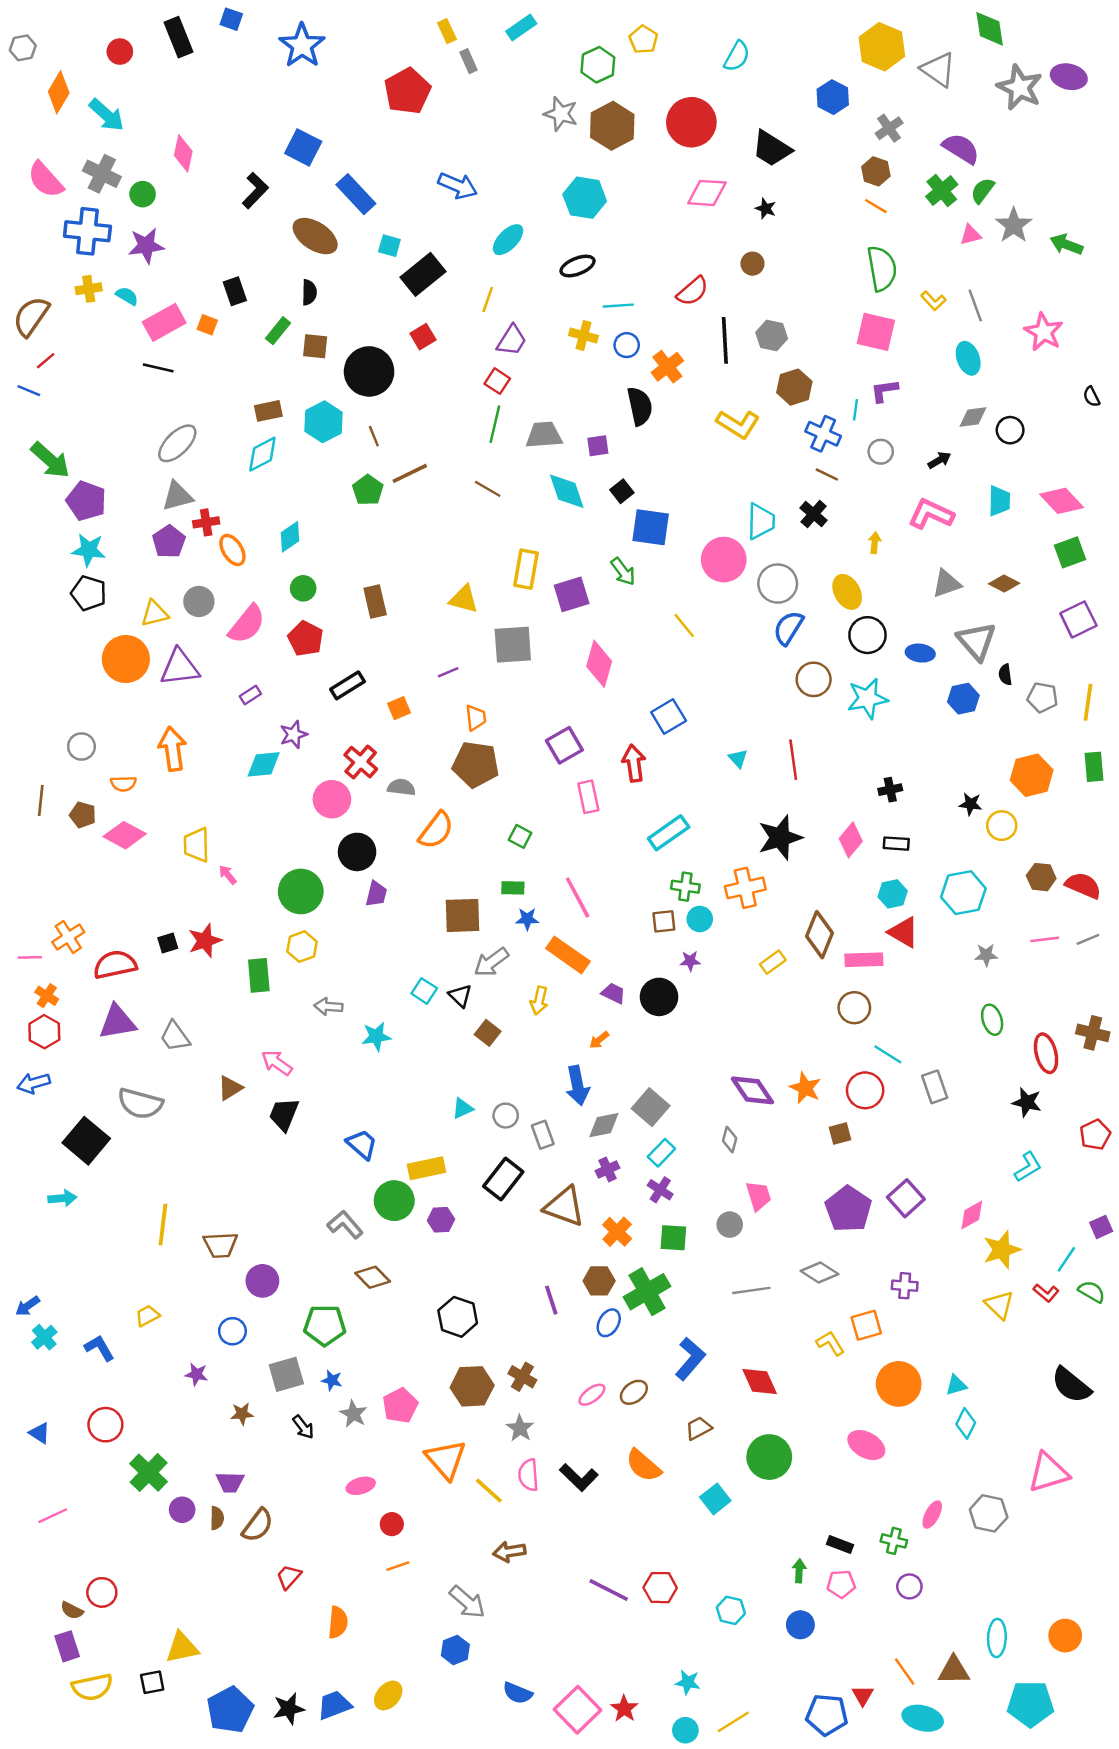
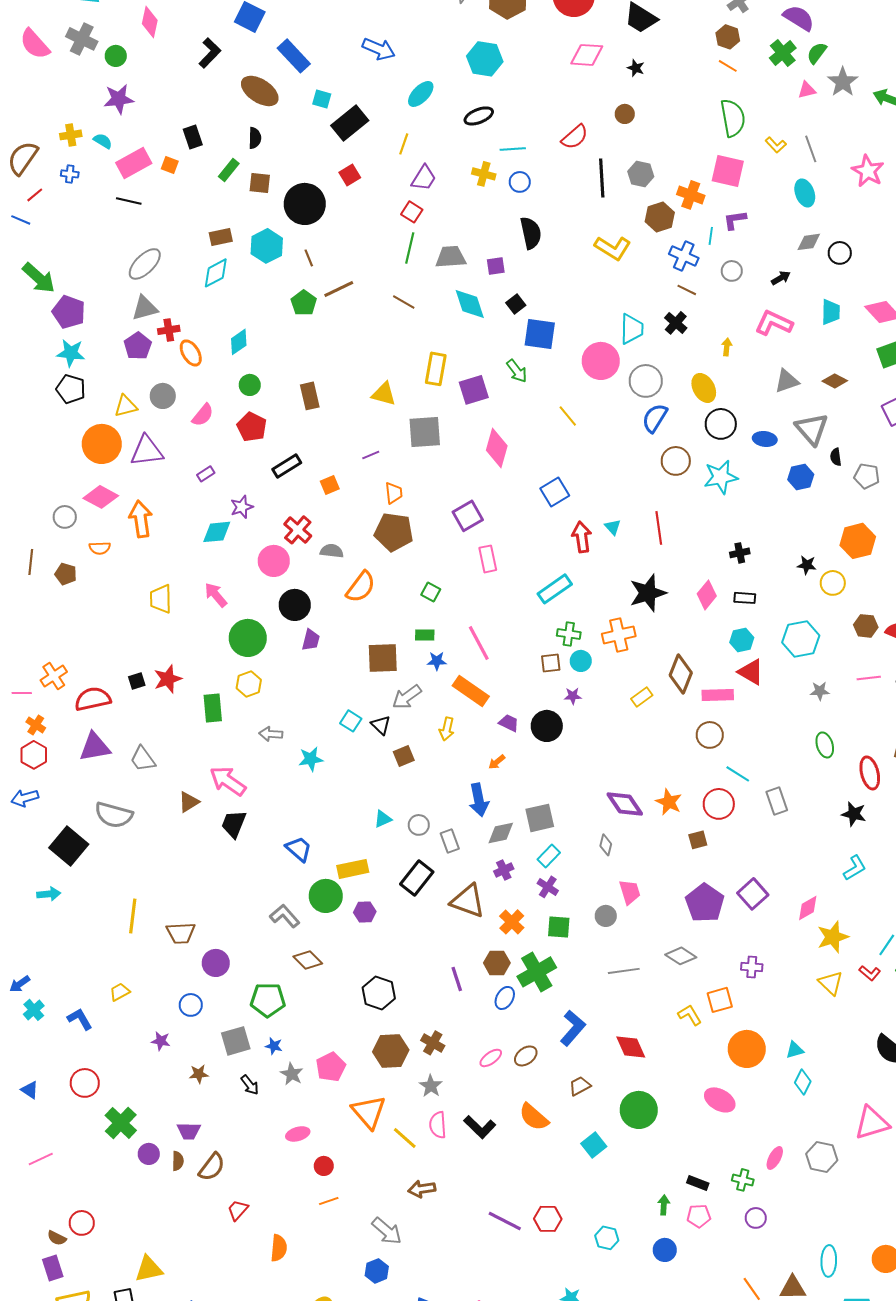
blue cross: (87, 231) -> (70, 174), moved, size x0.5
orange cross: (667, 367) -> (691, 195), moved, turned -32
pink semicircle: (247, 624) -> (203, 415), size x0.7
red arrow: (634, 763) -> (582, 537), moved
pink diamond: (125, 835) -> (101, 497), moved
pink arrow: (228, 875) -> (216, 595), moved, size x1.5
brown square: (488, 1033) -> (404, 756), turned 30
pink arrow: (277, 1063) -> (228, 781), size x1.4
gray square: (651, 1107) -> (540, 818), turned 36

